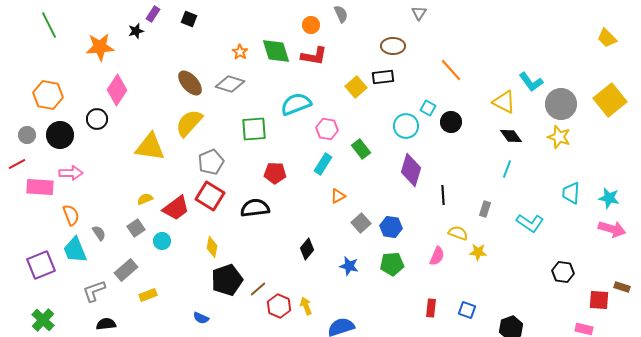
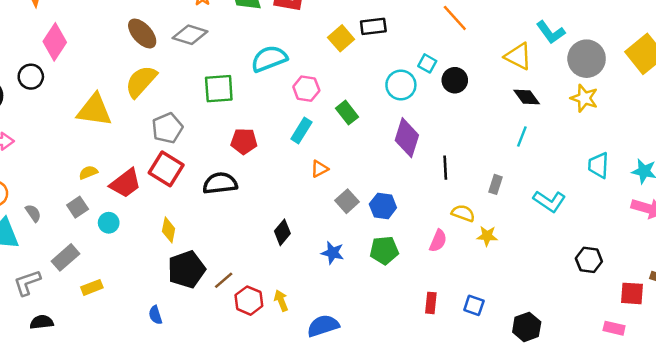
blue semicircle: (201, 318) -> (155, 315), turned 49

